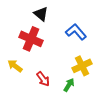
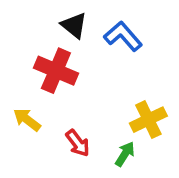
blue L-shape: (76, 32) -> (123, 36), moved

